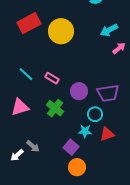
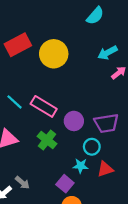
pink rectangle: (52, 78) -> (44, 106), size x1.6

